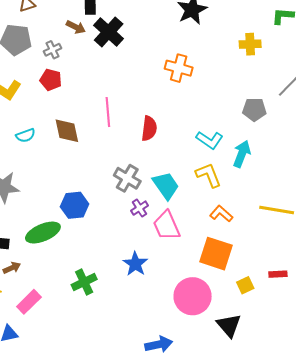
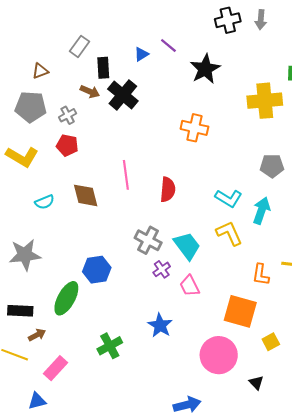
yellow cross: (250, 44) -> (265, 101), size x1.6
orange L-shape: (221, 214) -> (261, 275), moved, turned -120
pink trapezoid: (167, 226) -> (190, 286), size x0.7
green ellipse: (43, 233) -> (66, 298), turned -36
black triangle: (229, 325) -> (256, 383), size x0.6

